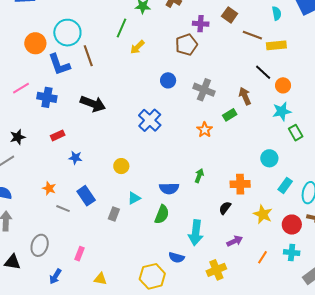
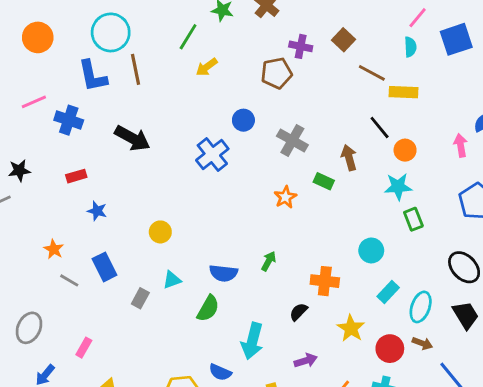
orange circle: (35, 43) -> (38, 37), moved
green rectangle: (230, 115) -> (324, 181), turned 48
blue cross: (150, 120) -> (212, 155), moved

